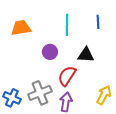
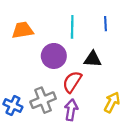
purple circle: (50, 52) -> (54, 56), size x1.5

